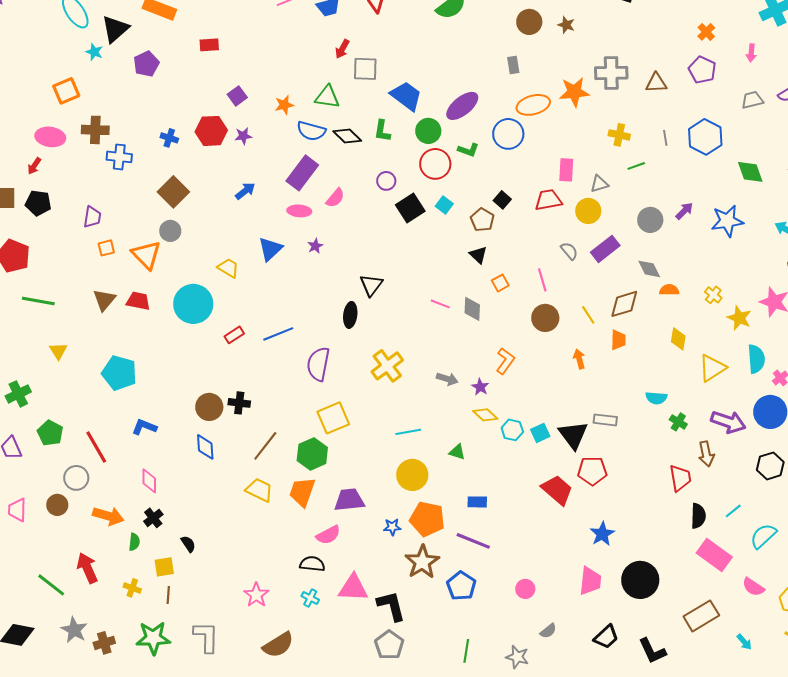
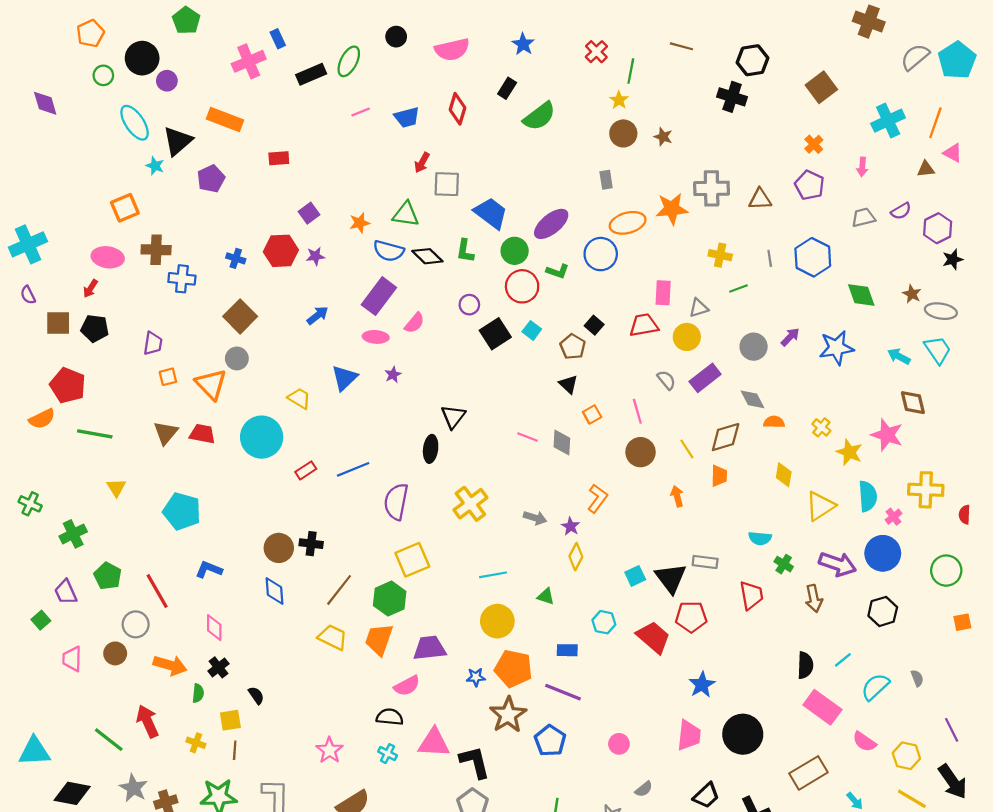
yellow diamond: (485, 415) -> (576, 557), turned 75
cyan hexagon: (512, 430) -> (604, 622), moved
red trapezoid: (680, 478) -> (751, 595), moved

